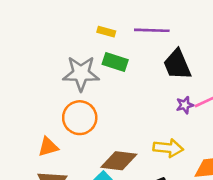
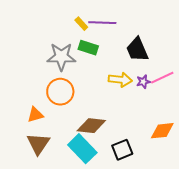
purple line: (152, 30) -> (102, 23), moved
yellow rectangle: (106, 32) -> (81, 24), turned 32
yellow arrow: (168, 148) -> (120, 80), moved

